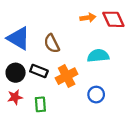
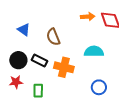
blue triangle: (19, 38) -> (24, 30), size x0.6
orange cross: (67, 76) -> (64, 67), turned 36
blue circle: (96, 95) -> (99, 87), moved

